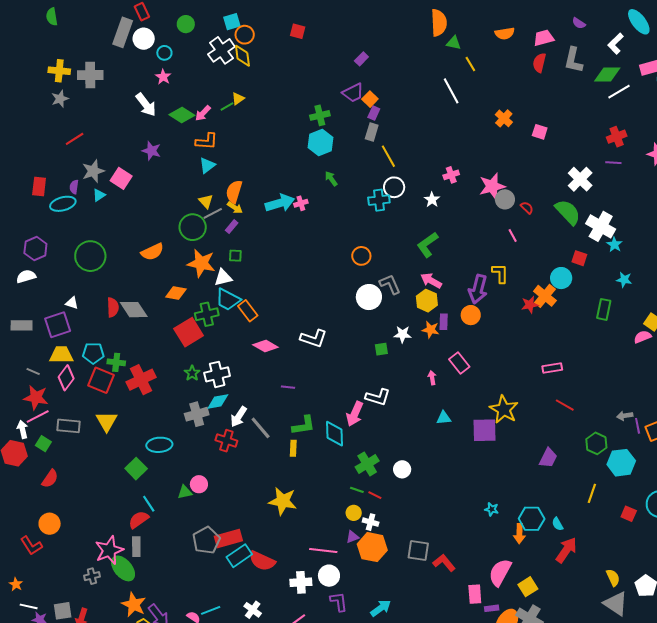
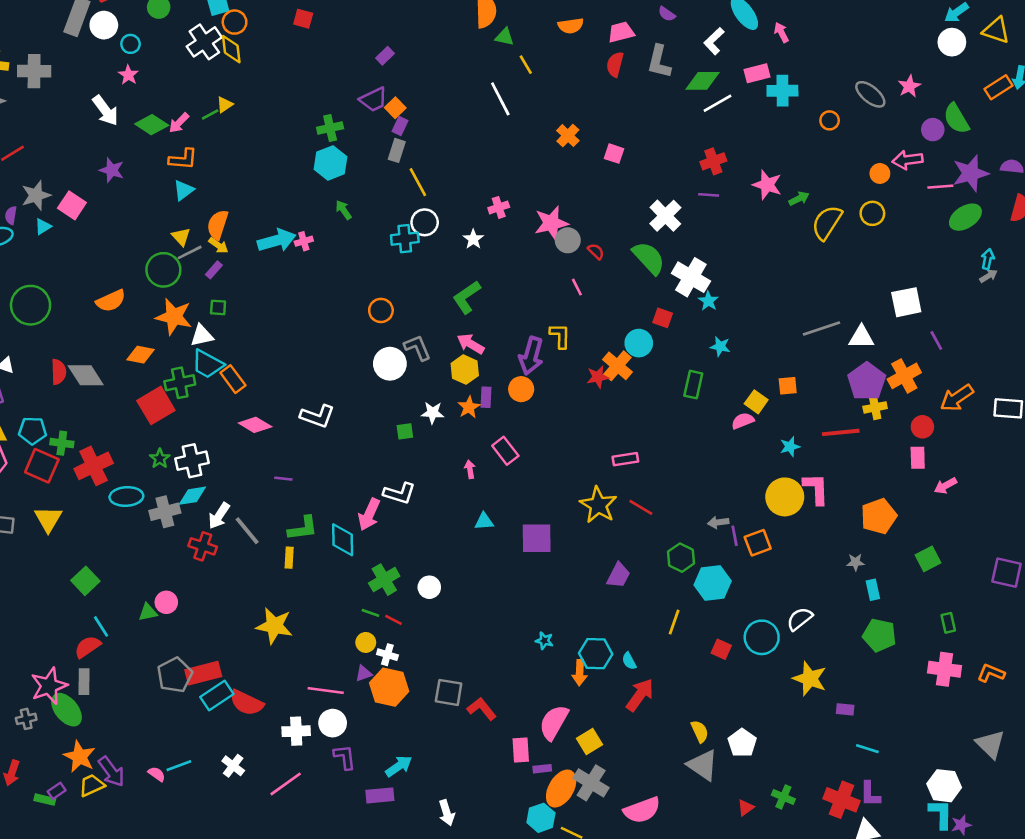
orange star: (431, 330) -> (469, 407), turned 30
yellow star: (504, 409) -> (598, 505), moved
cyan ellipse: (159, 445) -> (126, 497), moved

